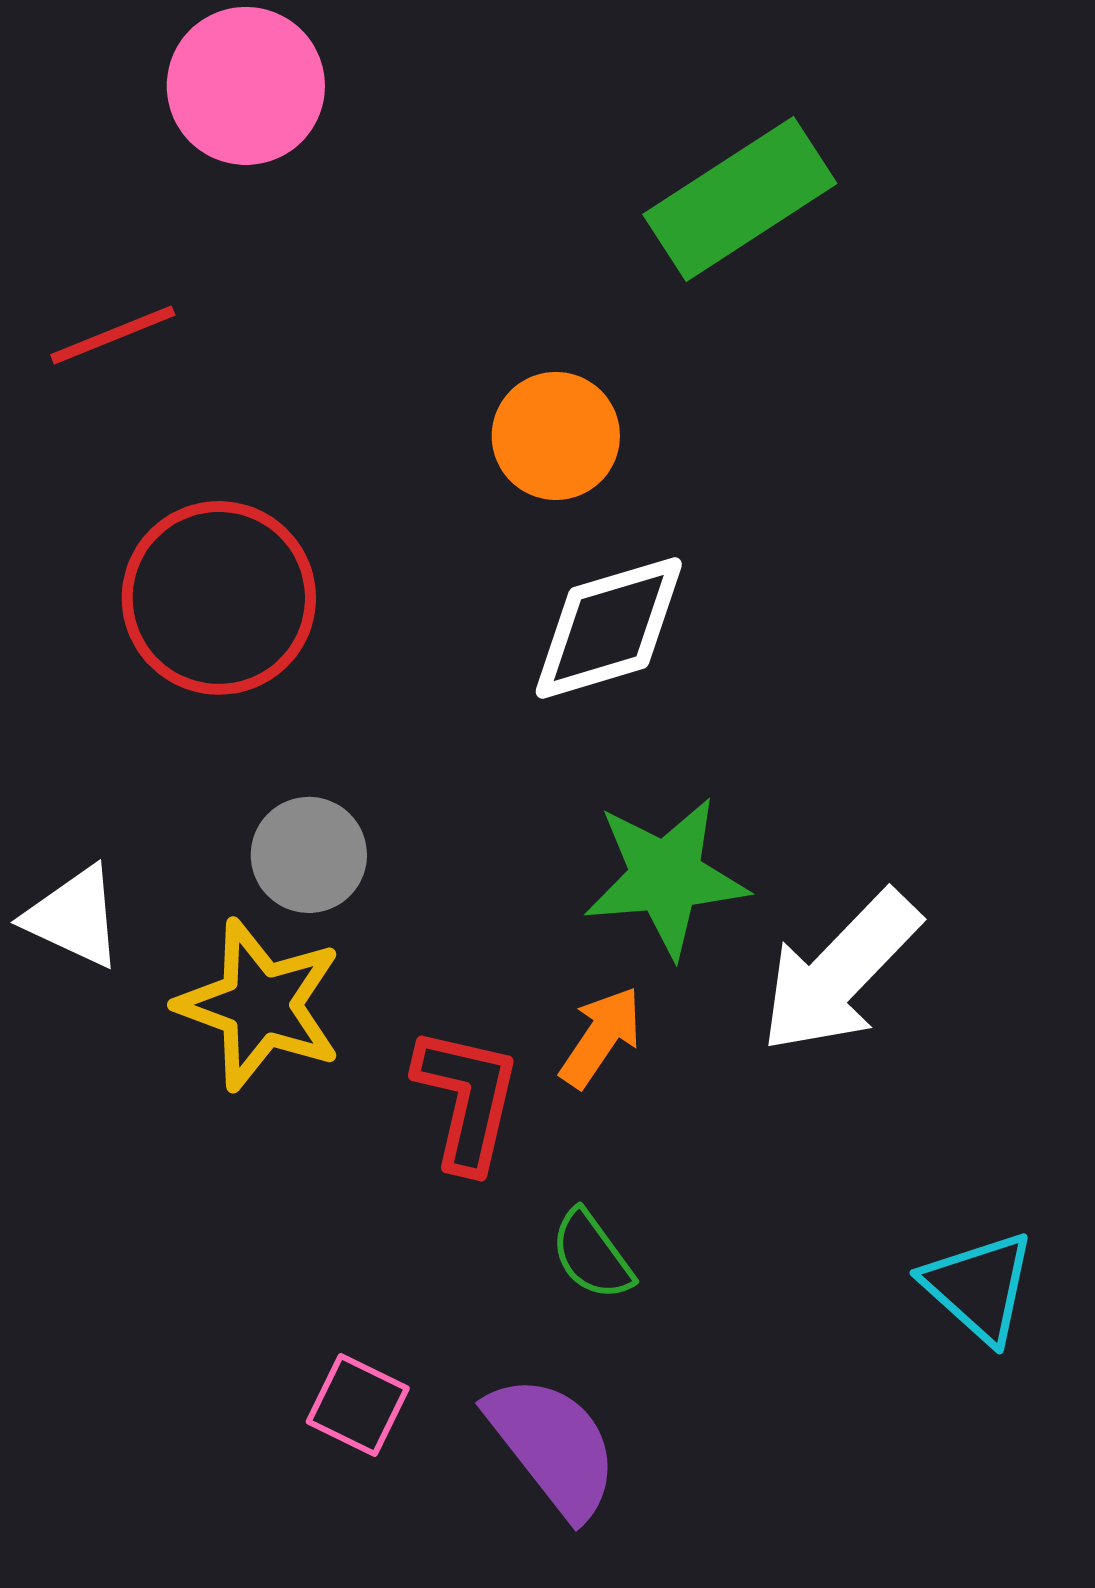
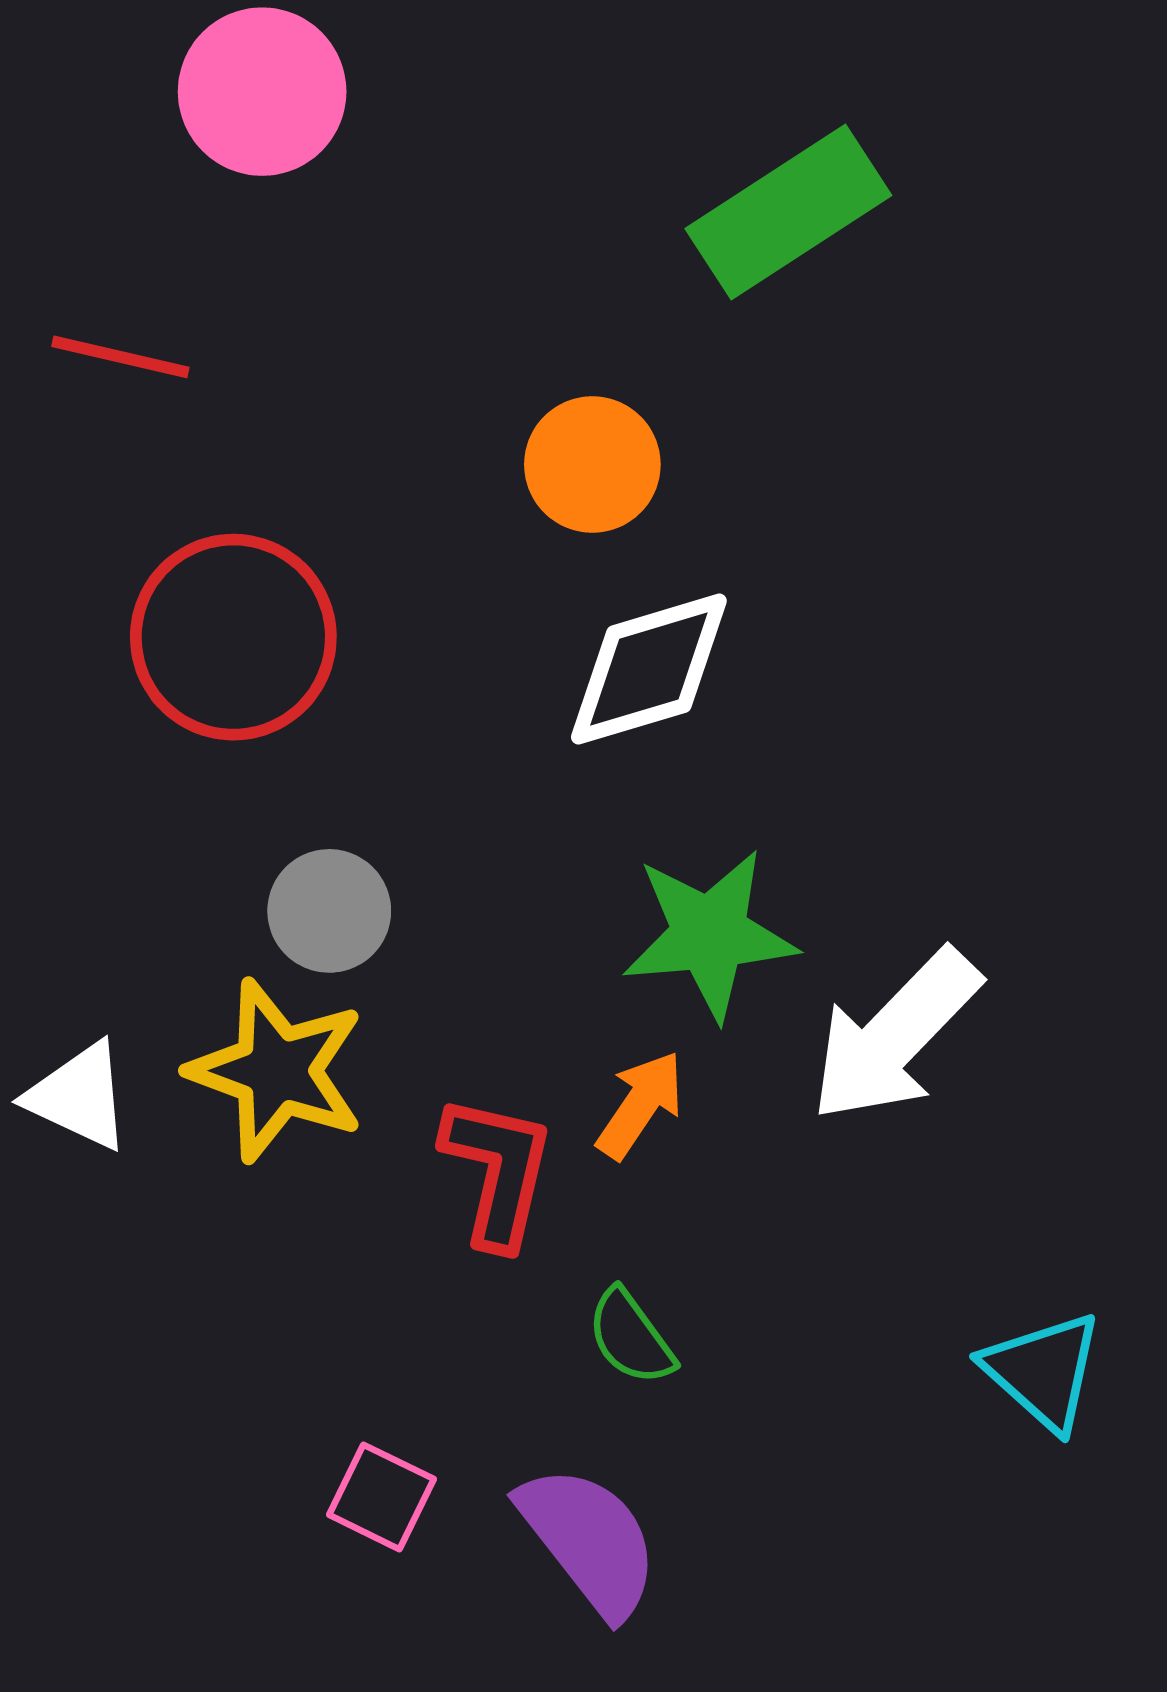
red line: (113, 335) -> (120, 357), turned 35
white triangle: (74, 917) -> (79, 1096), moved

